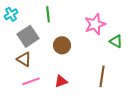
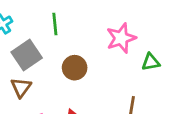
green triangle: (116, 41) -> (151, 62), turned -40
brown triangle: (24, 59) -> (21, 87), turned 35

